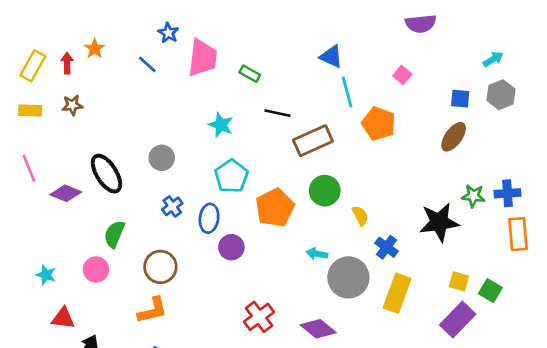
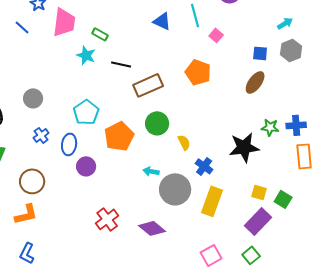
cyan line: (347, 92) -> (195, 15), moved
cyan star: (221, 125) -> (86, 55), moved

